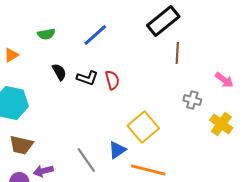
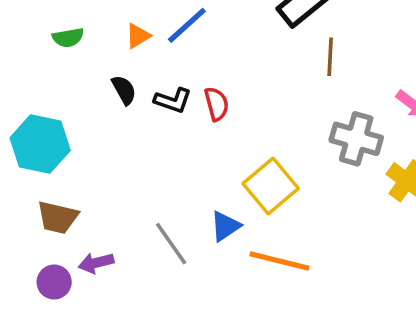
green semicircle: (46, 34) -> (68, 38), moved
orange triangle: (11, 55) -> (138, 36), moved
gray cross: (192, 100) -> (356, 139), size x1.6

